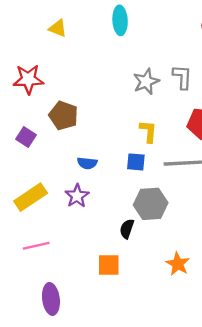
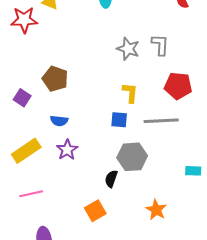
red star: (28, 79) -> (24, 20), moved
gray star: (146, 82) -> (128, 49), turned -30
blue semicircle: (87, 163) -> (59, 121), moved
orange square: (109, 265) -> (95, 211), turned -30

